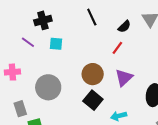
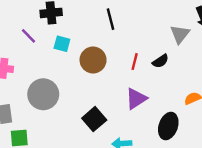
black semicircle: (124, 26) -> (161, 61), moved
red line: (117, 48) -> (135, 62), turned -32
brown circle: (93, 74) -> (93, 60), moved

